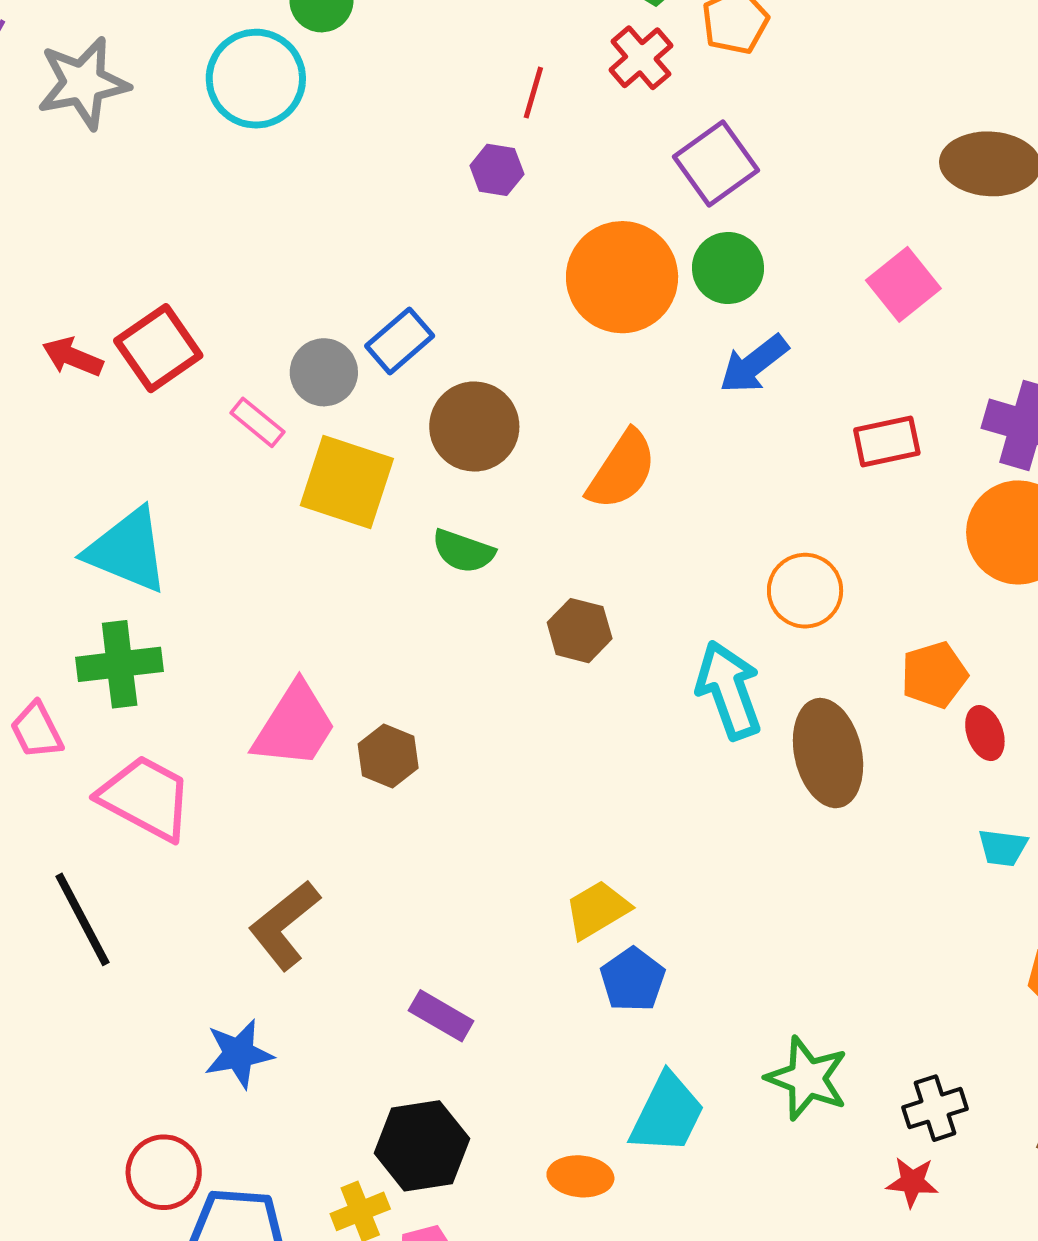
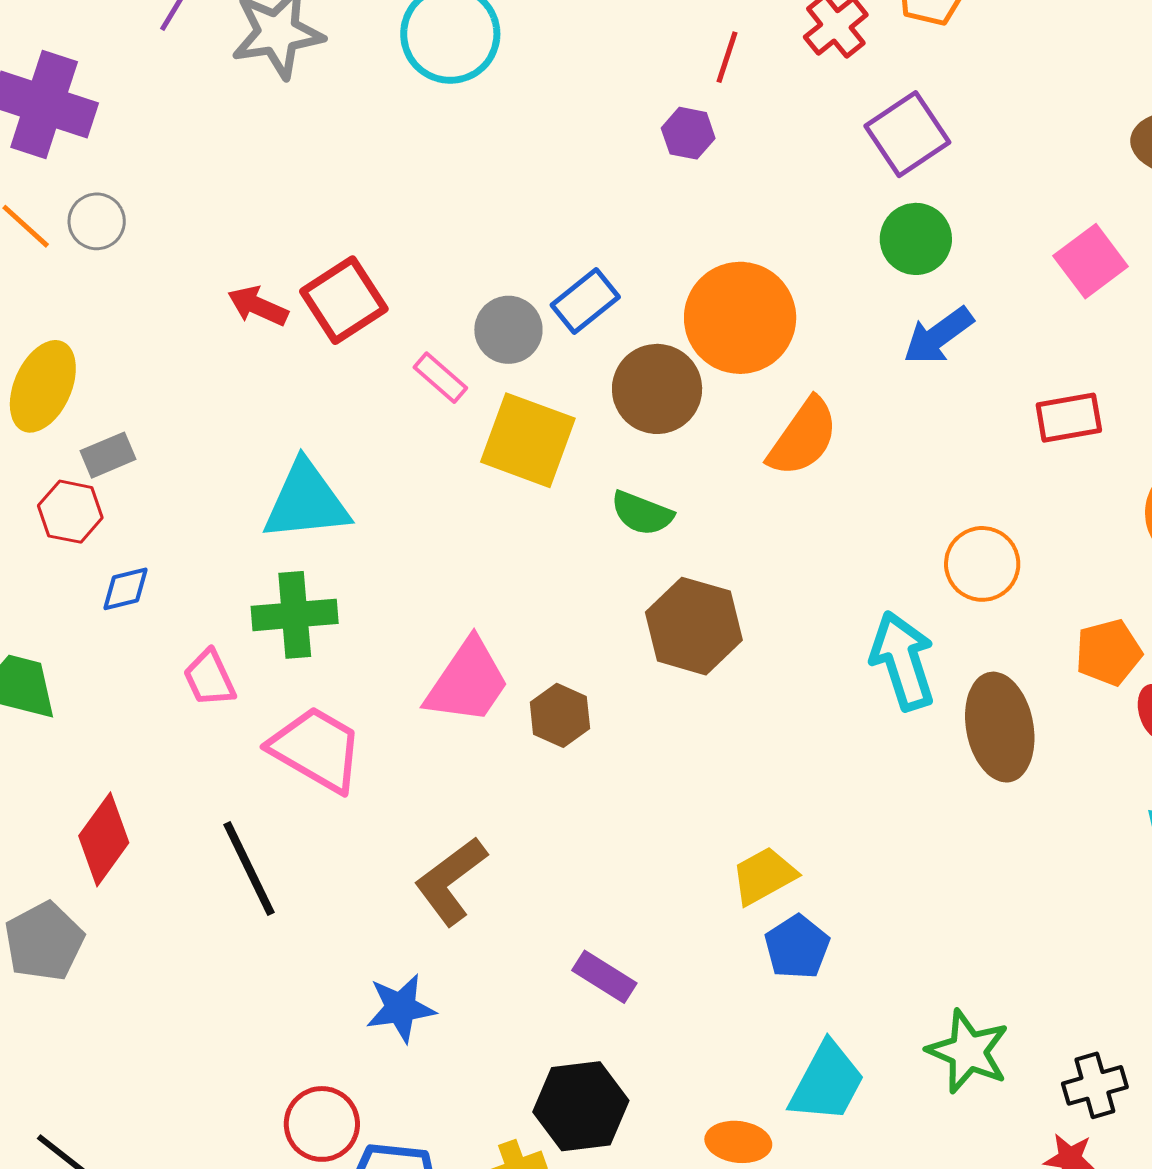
orange circle: (622, 277) -> (740, 318), moved
cyan triangle: (127, 550) -> (306, 501), turned -30
brown hexagon: (580, 631) -> (694, 626), moved, size x1.5

